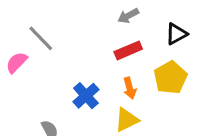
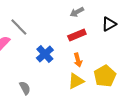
yellow pentagon: (170, 78) -> (105, 76), moved
blue cross: (86, 96) -> (45, 54), moved

